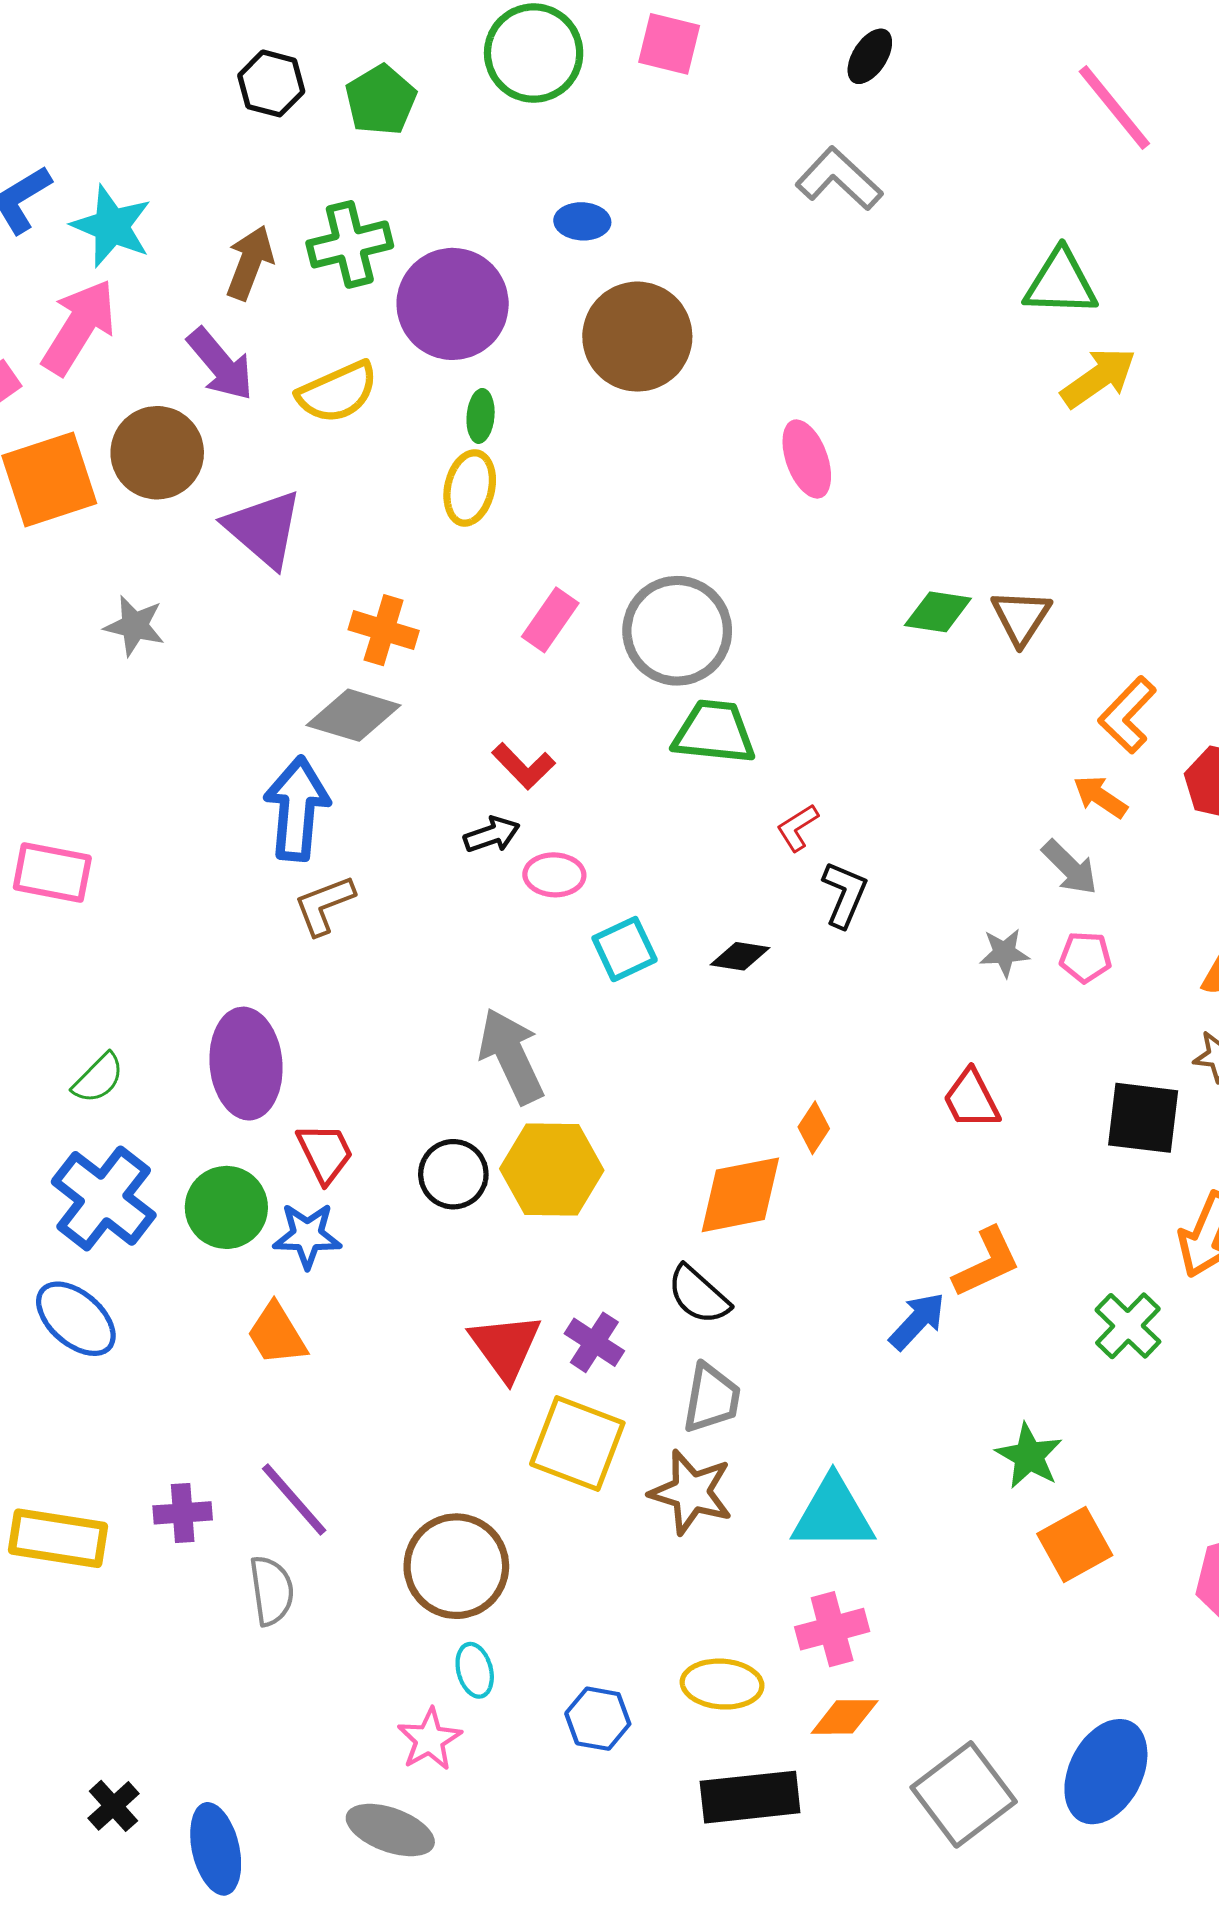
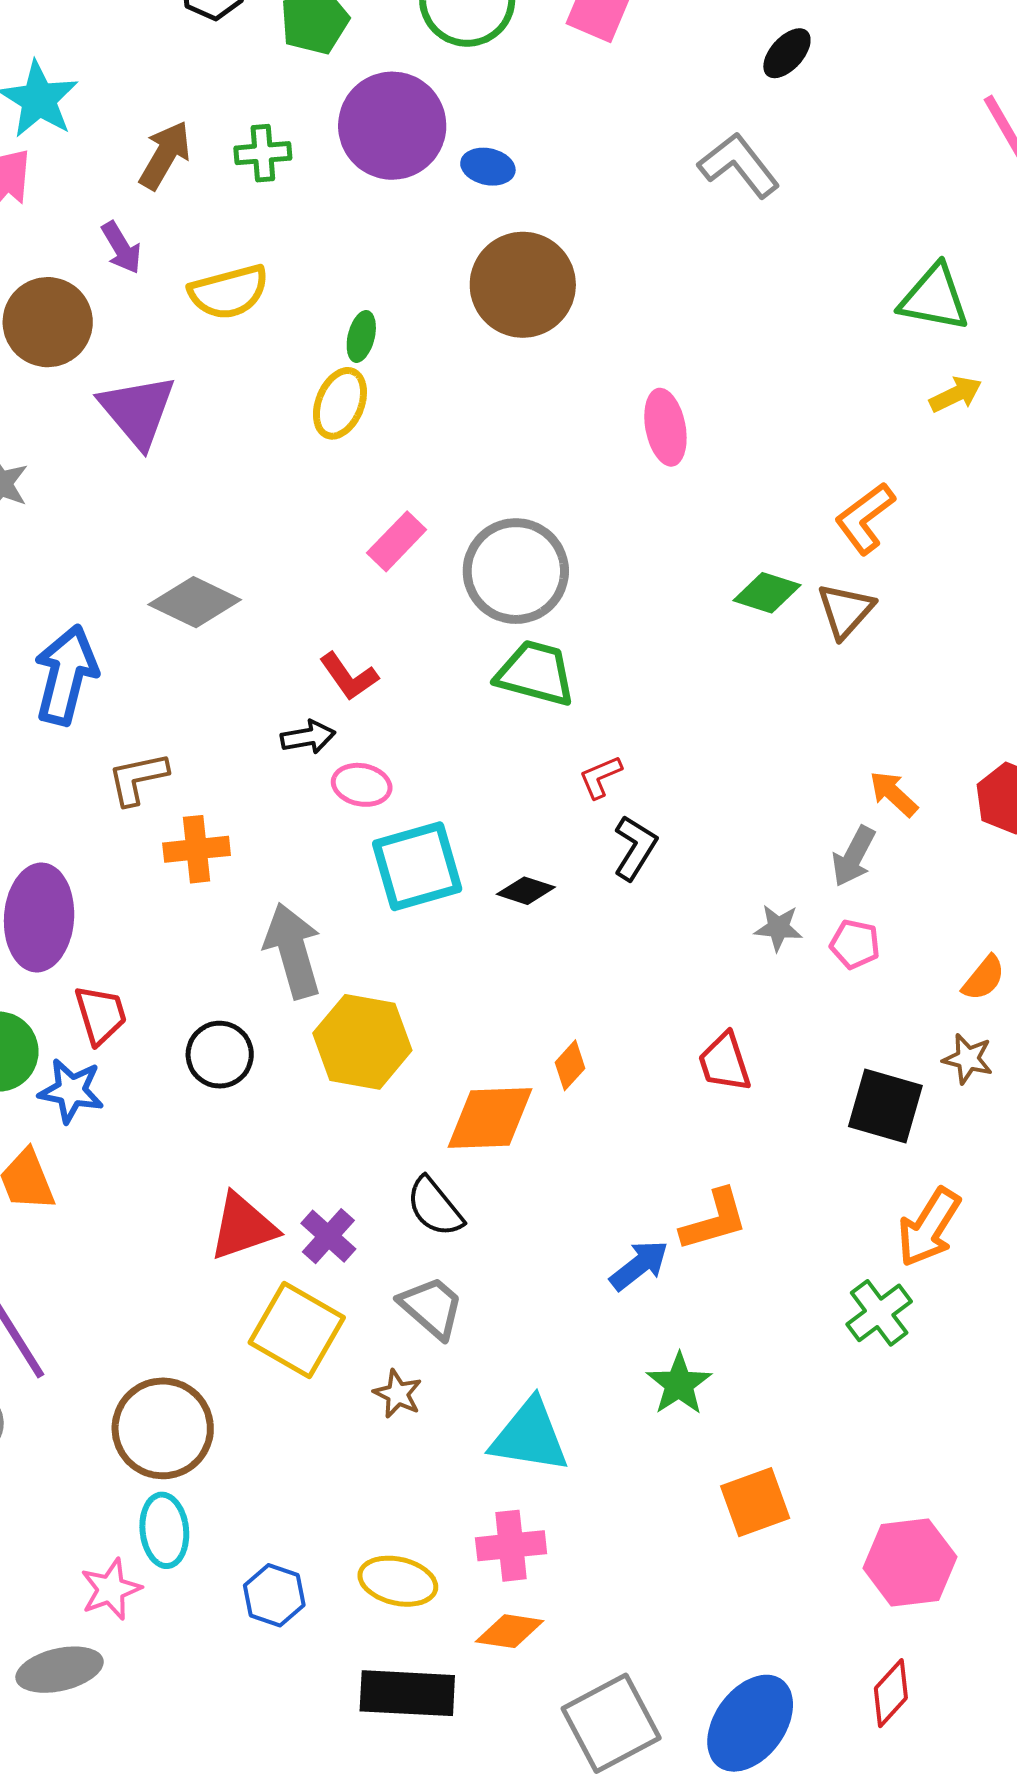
green cross: (350, 244) -> (263, 153), size x0.7
purple circle: (453, 304) -> (392, 126), moved
purple arrow: (220, 364) -> (121, 248), size x0.7
yellow arrow: (1098, 378) -> (956, 394), size x0.7
orange cross: (384, 630) -> (197, 849), moved, turned -32
orange L-shape: (1127, 715) -> (865, 518), moved
blue arrow: (297, 809) -> (66, 675), moved
gray arrow: (1070, 867) -> (854, 856), turned 64
cyan square: (625, 949) -> (417, 866), size x1.5
yellow hexagon: (552, 1170) -> (362, 1042), moved
green cross: (1128, 1326) -> (879, 1313), moved
red triangle: (505, 1347) -> (243, 1227), turned 38
gray trapezoid: (712, 1398) -> (431, 1307), turned -68
green star: (1029, 1456) -> (679, 1384), moved
brown star: (691, 1492) -> (398, 1394), size x0.6
cyan ellipse: (475, 1670) -> (164, 1530), size x1.4
gray ellipse: (390, 1830) -> (60, 1670), turned -42

